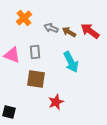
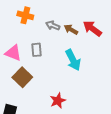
orange cross: (24, 18) -> (25, 15), turned -35
brown square: (36, 79) -> (22, 77), moved, turned 36

